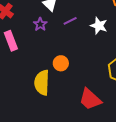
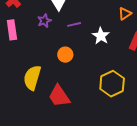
orange circle: (61, 63) -> (65, 55), moved
red trapezoid: (90, 99) -> (59, 96), moved

